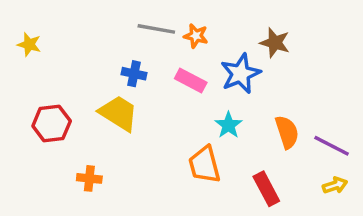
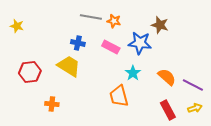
blue star: (241, 74) -> (140, 43), turned 30
orange semicircle: (287, 132) -> (167, 77), turned -30
red rectangle: (266, 189) -> (168, 110), moved

